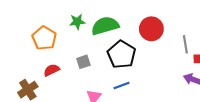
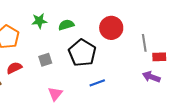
green semicircle: (105, 26) -> (66, 25), size x0.6
blue line: (122, 85) -> (97, 83), moved

